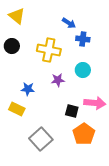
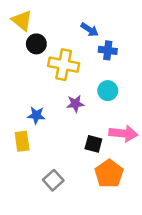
black circle: (12, 46) -> (36, 44), moved
yellow rectangle: (17, 109) -> (22, 141), turned 56
gray square: (41, 139) -> (53, 180), size x0.7

